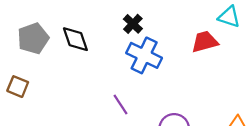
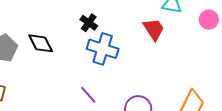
red trapezoid: (205, 42) -> (154, 29), turned 80

